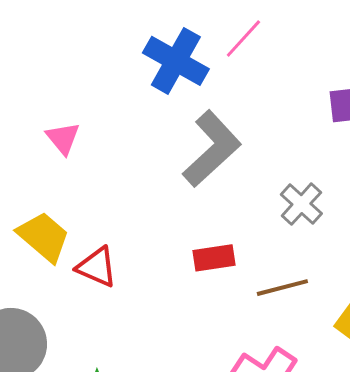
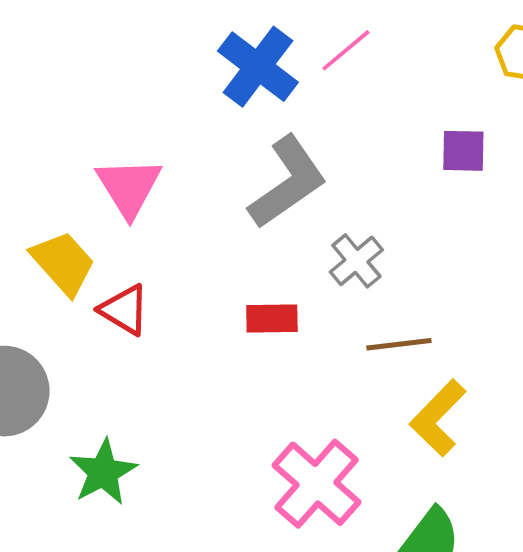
pink triangle: (63, 138) -> (129, 187), moved, size x1.5
gray cross: (301, 204) -> (356, 261), moved
brown line: (282, 288) -> (399, 344), moved

